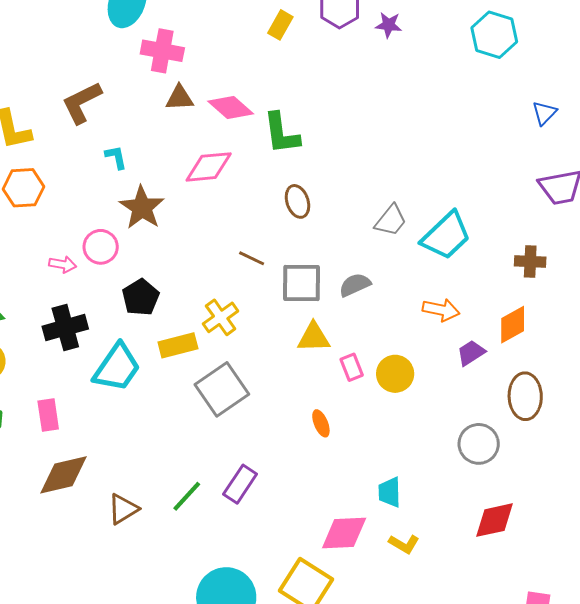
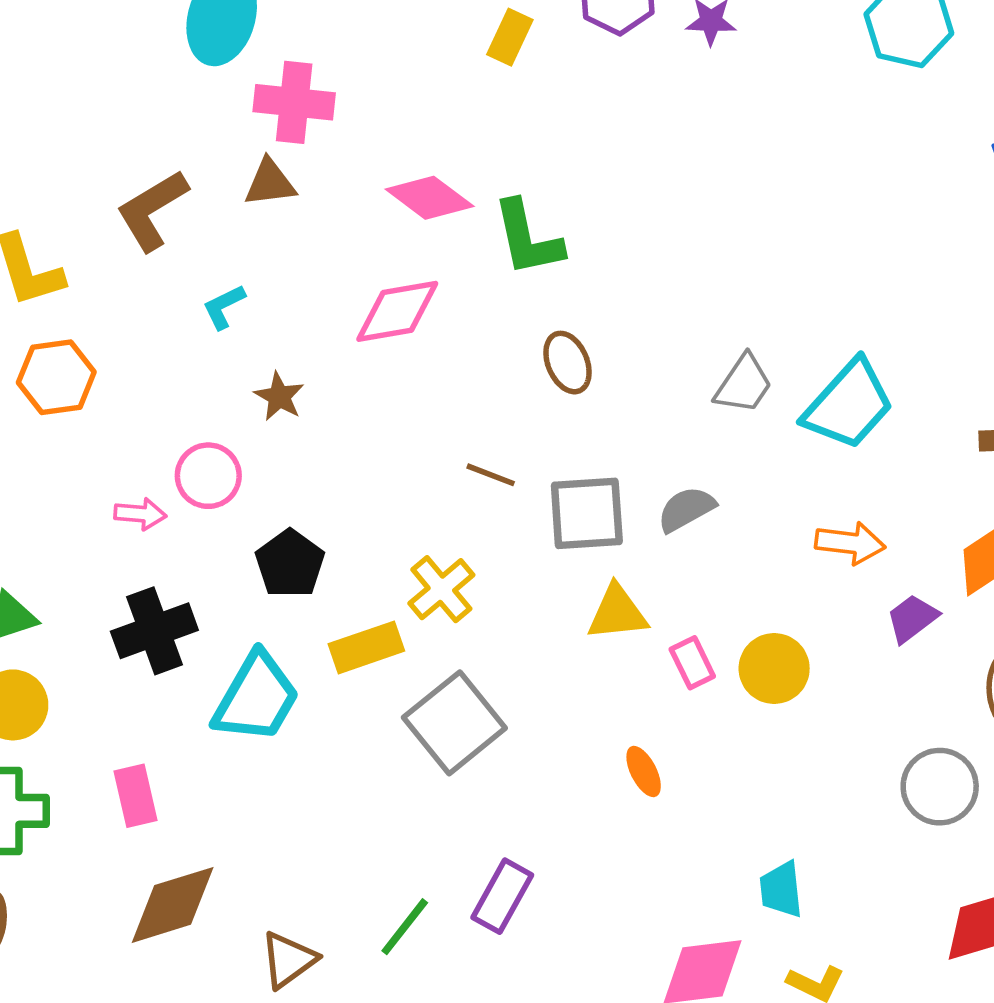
brown triangle: (180, 98) -> (270, 183), moved
cyan L-shape: (116, 157) -> (224, 307), turned -100
brown star: (142, 208) -> (279, 397), size x0.6

